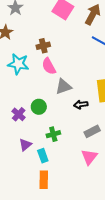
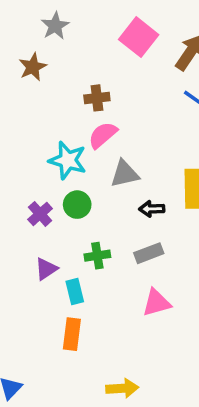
cyan star: (18, 64) -> (68, 160), moved
pink semicircle: (49, 66) -> (103, 135), turned 72
gray rectangle: (92, 131) -> (149, 253), moved
pink triangle: (89, 157) -> (157, 303), turned 30

